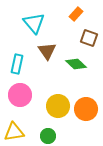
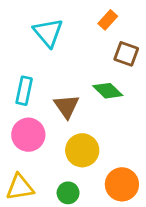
brown triangle: (47, 51) -> (67, 106), moved
orange circle: (86, 109) -> (122, 184), moved

